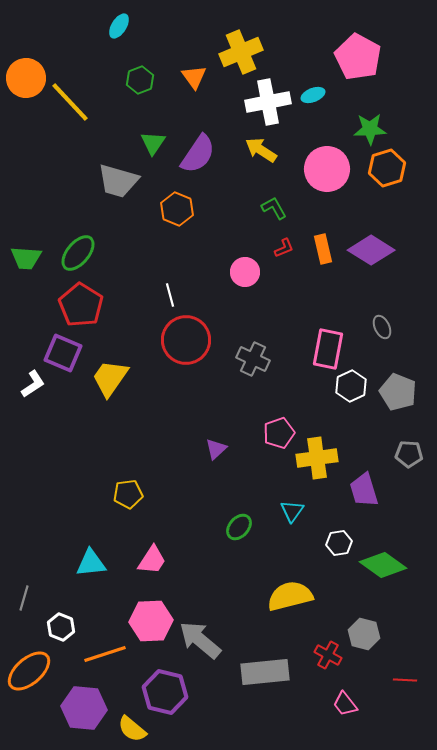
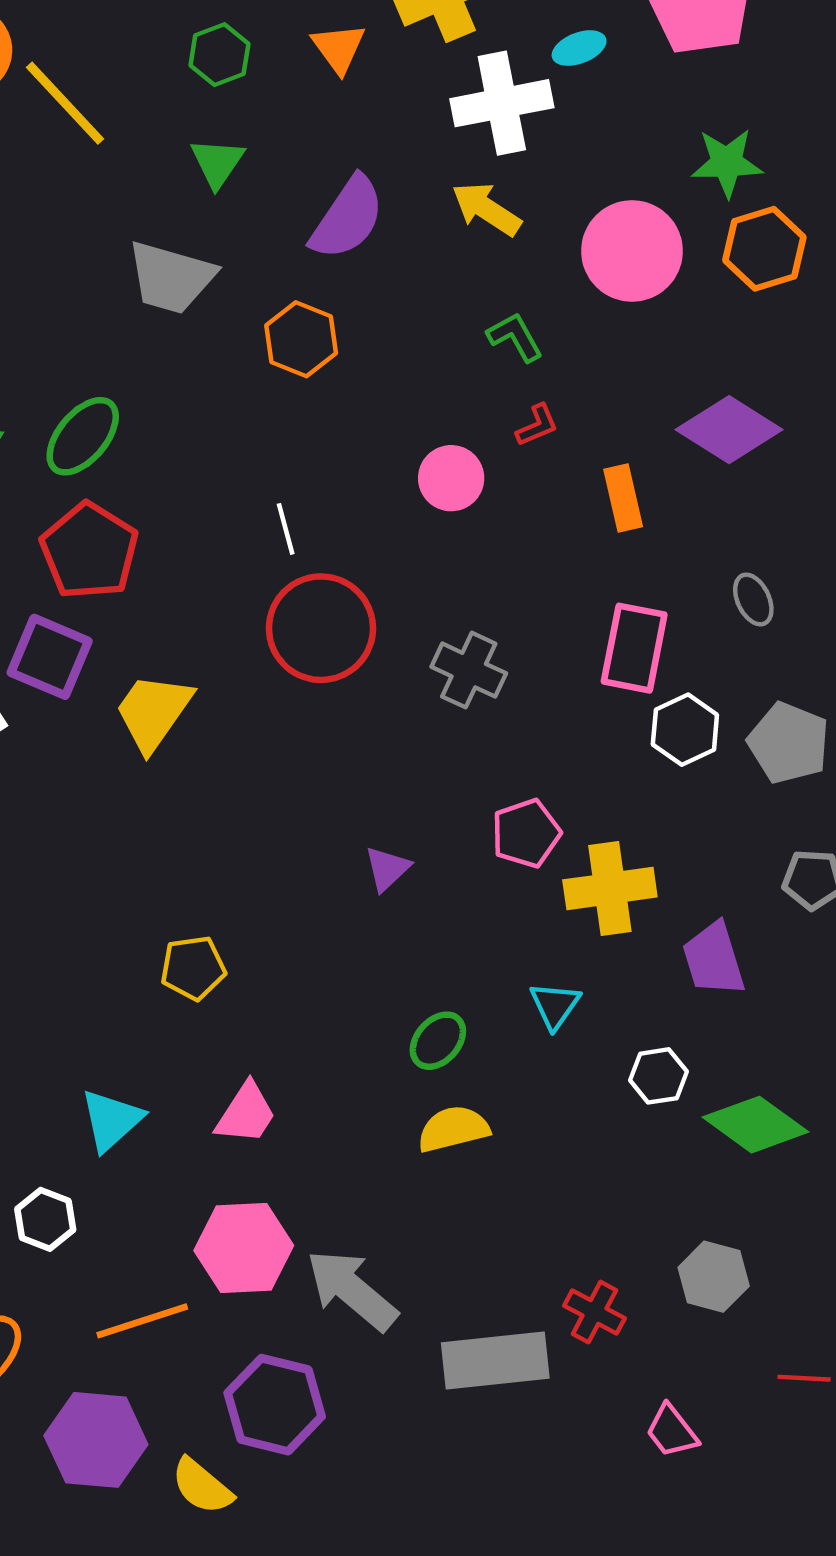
cyan ellipse: (313, 95) -> (579, 48), moved
green triangle: (153, 143) -> (217, 163), moved
orange rectangle: (323, 249) -> (623, 498), moved
cyan triangle: (91, 563) -> (111, 1120), turned -36
yellow semicircle: (290, 596) -> (453, 1129), moved, size x0.7
white hexagon: (61, 627) -> (45, 1219), moved
red cross: (328, 655) -> (594, 1312), moved

